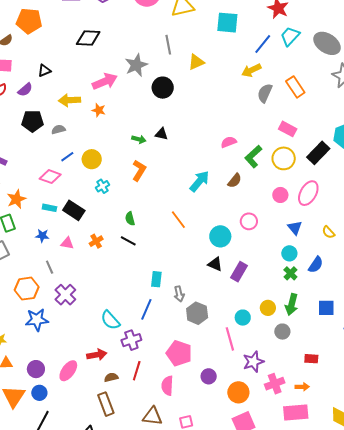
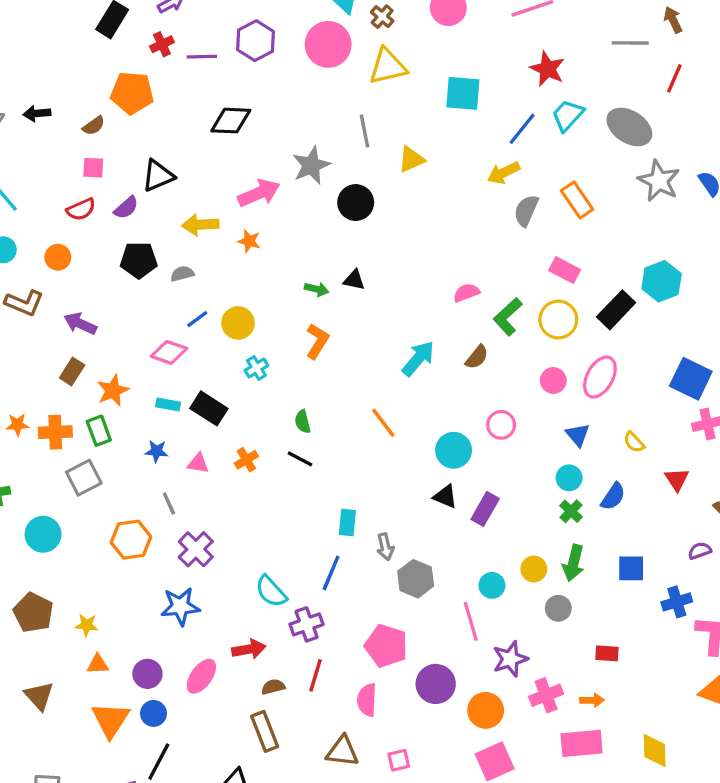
black triangle: (44, 71) -> (158, 176), size x1.5
blue star: (37, 320) -> (180, 606), moved
purple circle: (209, 376) -> (436, 684), size x1.5

